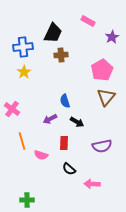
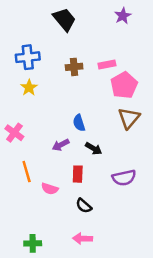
pink rectangle: (88, 21) -> (107, 64), moved, turned -40
black trapezoid: (53, 33) -> (64, 19), moved, turned -65
purple star: (112, 37) -> (123, 16), moved
pink arrow: (92, 184) -> (83, 239), moved

